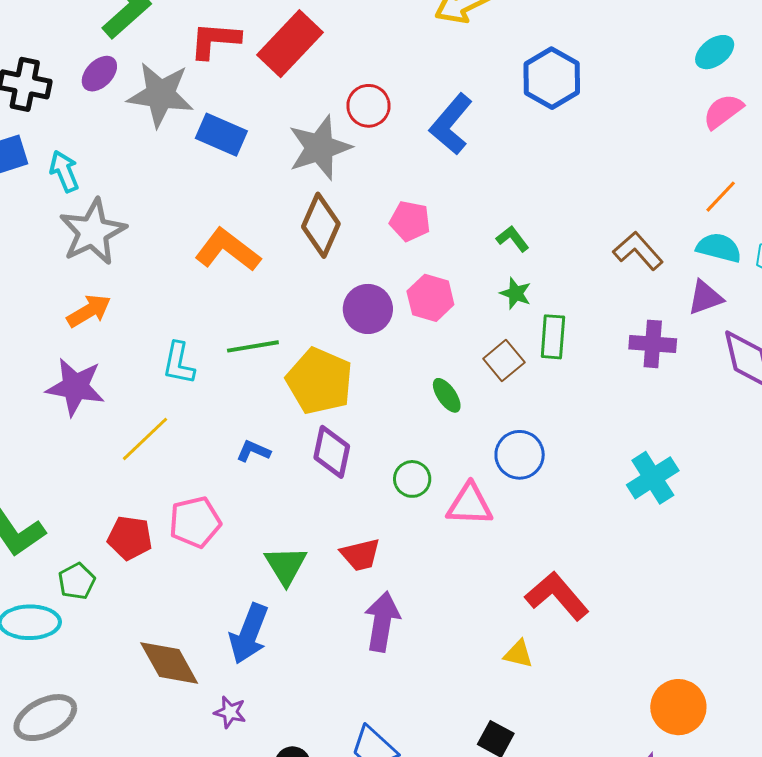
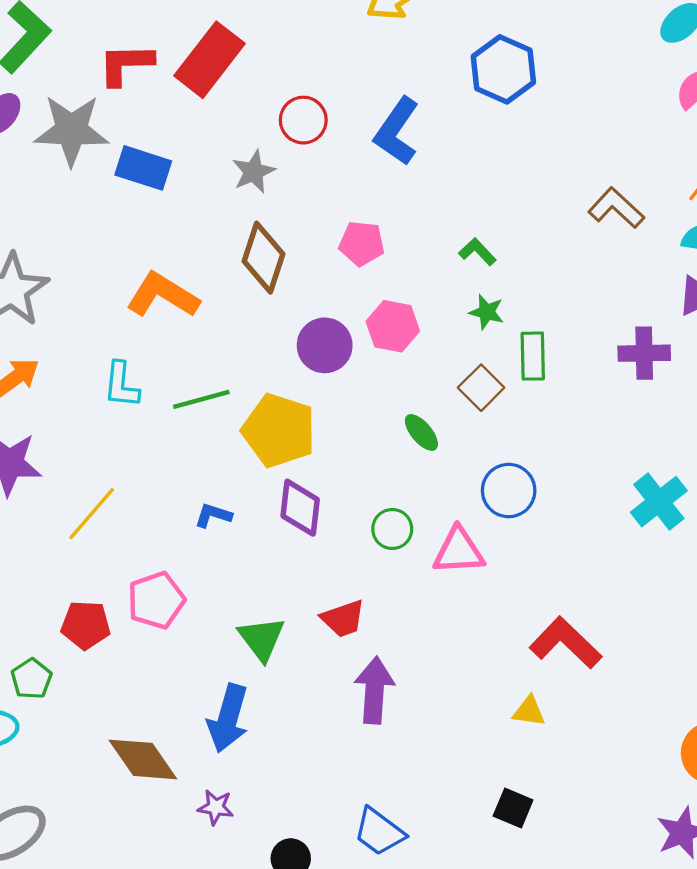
gray star: (320, 148) -> (254, 172), size x0.6
brown L-shape: (638, 251) -> (616, 208), moved
cyan L-shape: (179, 363) -> (121, 385), moved

